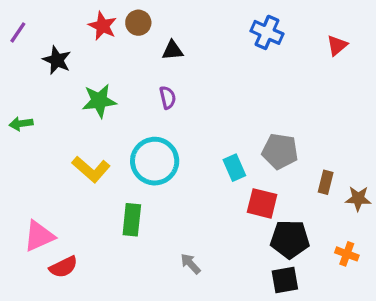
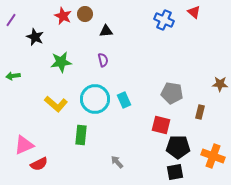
red triangle: (337, 45) -> (194, 12), moved, turned -40
cyan rectangle: (234, 168) -> (124, 100), moved
brown star: (358, 199) -> (220, 84), moved
orange cross: (347, 254) -> (213, 156), size x1.6

